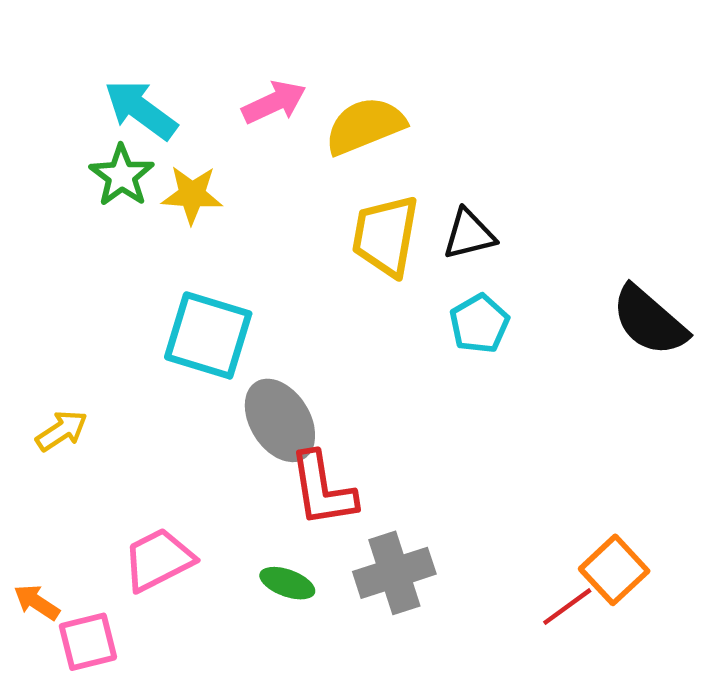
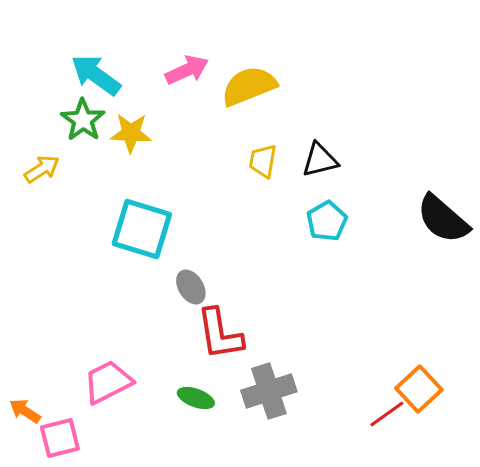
yellow trapezoid: (386, 236) -> (263, 161), size x0.6
gray ellipse: (280, 420) -> (191, 287), size x0.6
yellow arrow: (62, 431) -> (42, 169), moved

